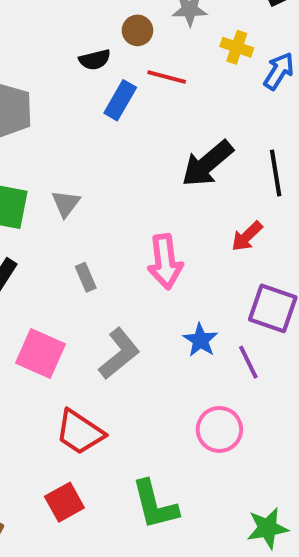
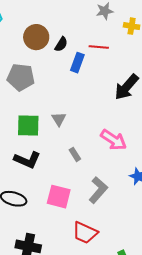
brown circle: (137, 30) -> (36, 37), moved, size x1.6
black semicircle: (95, 60) -> (61, 44), turned -35
pink arrow: (165, 262) -> (114, 140), turned -40

